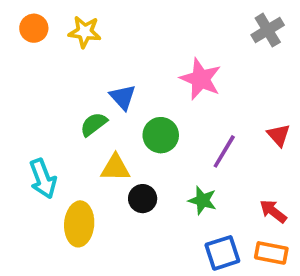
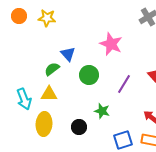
yellow triangle: (115, 168) -> (49, 94), moved
black circle: (143, 199) -> (79, 127), moved
green star: (202, 200) -> (102, 111), moved

